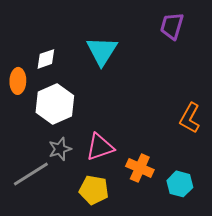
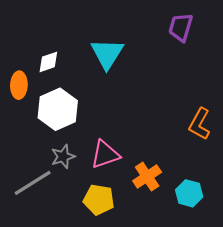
orange cross: (140, 168) -> (147, 177), turned 32

